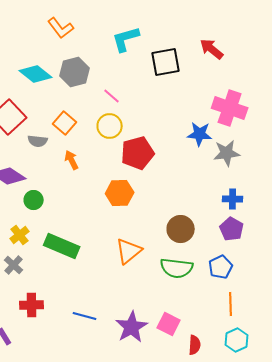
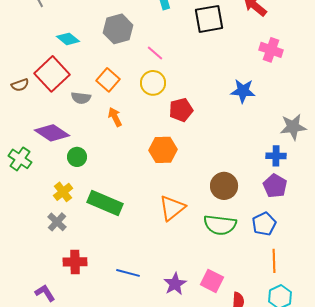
cyan diamond: (36, 74) -> (68, 39), moved, size x0.7
pink cross: (230, 108) -> (271, 50), moved, size x0.7
red pentagon: (138, 153) -> (181, 110), size x0.7
gray star: (227, 153) -> (293, 127), moved
purple star: (132, 327) -> (175, 284), size x0.7

